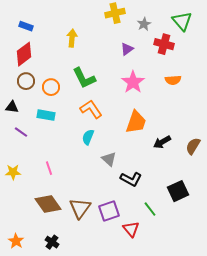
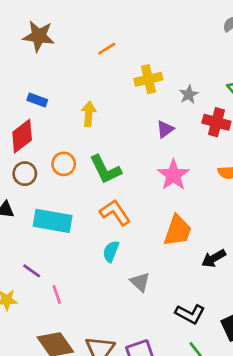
blue rectangle: (26, 26) -> (37, 100), moved
orange circle: (51, 87) -> (64, 164), moved
cyan rectangle: (46, 115) -> (53, 221), size x1.5
purple line: (21, 132) -> (32, 271), moved
black L-shape: (131, 179) -> (190, 314), moved

